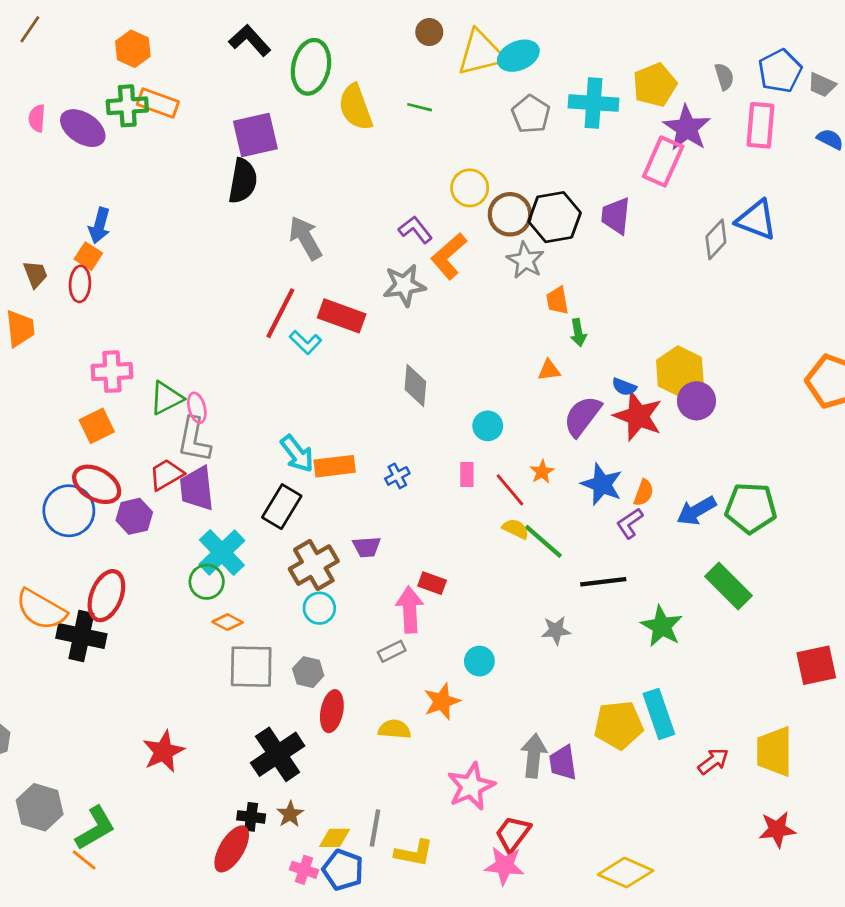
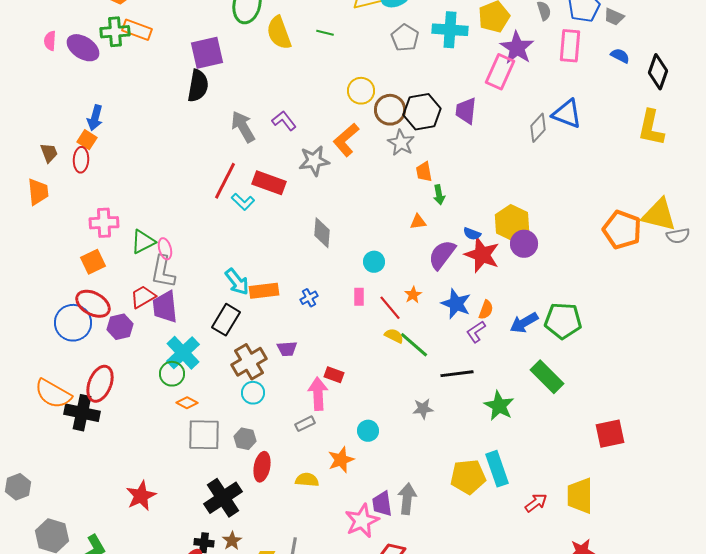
purple L-shape: (415, 230) -> (284, 121), moved
purple trapezoid: (563, 763) -> (382, 504), moved

